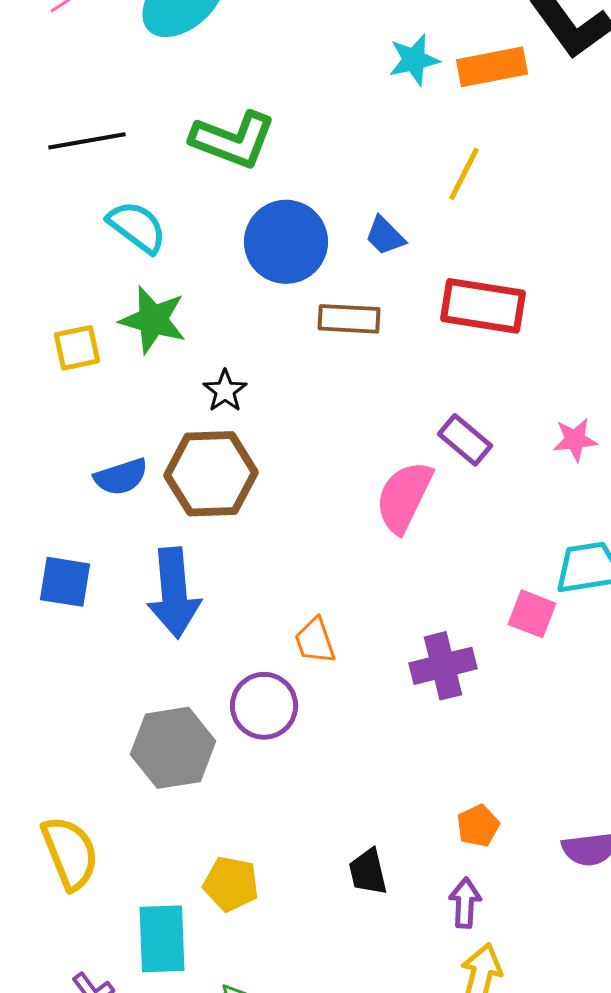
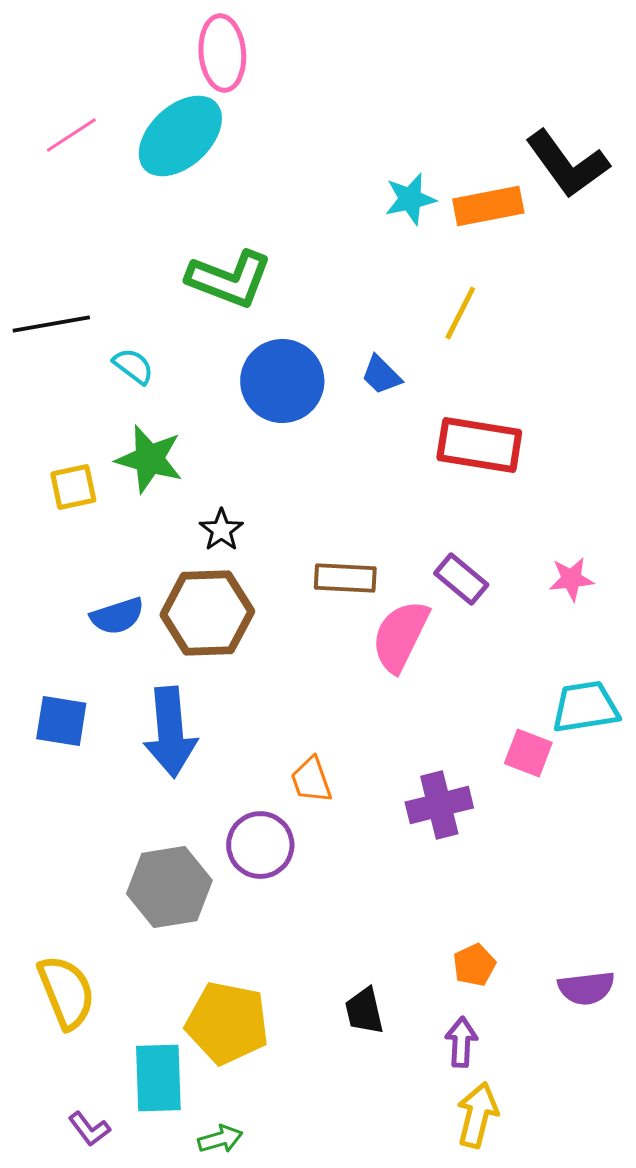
black line: (87, 141) -> (51, 324), moved
cyan semicircle: (137, 227) -> (133, 366), size x0.7
brown rectangle: (349, 319) -> (345, 578), moved
yellow pentagon: (231, 884) -> (227, 1023), size x1.5

